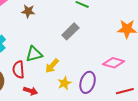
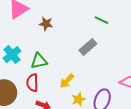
green triangle: (34, 54) -> (39, 61), moved

